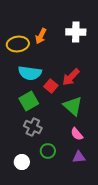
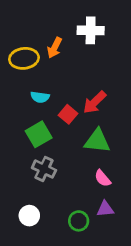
white cross: (76, 32) -> (91, 30), moved
cyan semicircle: (30, 73) -> (40, 97), size x0.6
green triangle: (73, 106) -> (97, 141), turned -35
green circle: (48, 151) -> (79, 221), moved

